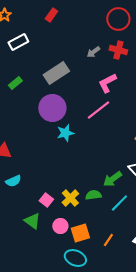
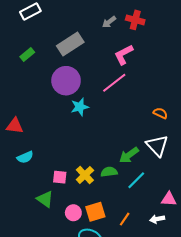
pink square: (46, 200) -> (60, 177), turned -32
pink circle: (60, 226) -> (73, 213), moved

